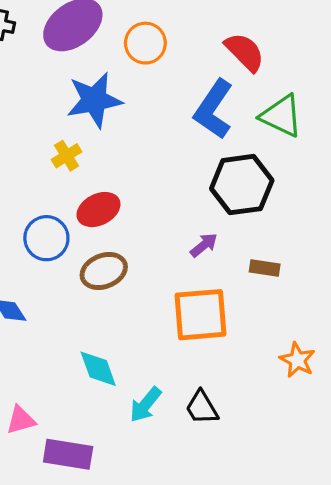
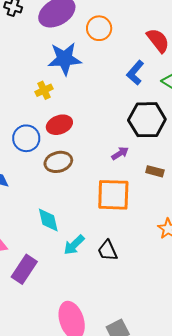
blue L-shape: (214, 109) -> (135, 73), size x0.7
purple rectangle: (68, 454) -> (24, 269), turned -72

